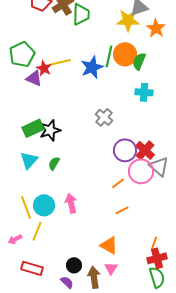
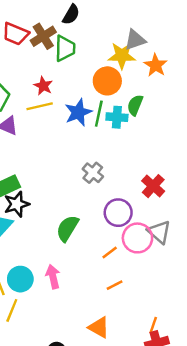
orange circle: (125, 54) -> (107, 81), moved
green line: (109, 56) -> (99, 114), moved
red star: (44, 68) -> (43, 86), moved
cyan cross: (144, 92) -> (117, 117), moved
black star: (50, 130) -> (17, 204), moved
red cross: (145, 150) -> (153, 186), moved
green semicircle: (54, 163) -> (67, 228), moved, size x1.6

